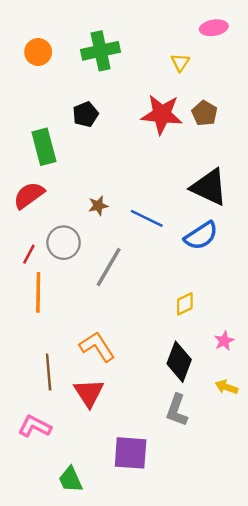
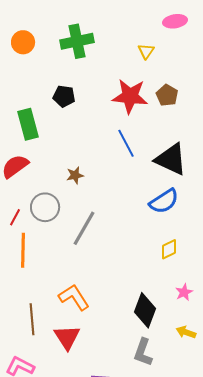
black pentagon: (86, 114) -> (64, 96), turned 30
blue line: (147, 218) -> (126, 143), moved, turned 36
yellow diamond: (185, 304) -> (169, 249), moved

